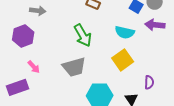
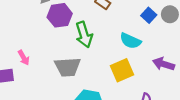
purple arrow: (155, 25) -> (163, 64), moved
purple hexagon: (23, 36) -> (60, 15), moved

